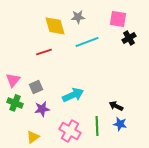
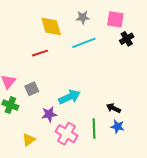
gray star: (78, 17) -> (83, 17), moved
purple star: (42, 109) -> (49, 114), moved

